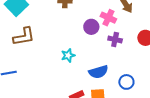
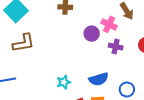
cyan star: (68, 55) -> (64, 82), moved

